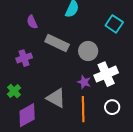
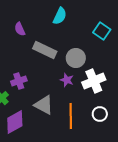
purple cross: (24, 58) -> (19, 81), moved
purple star: (84, 82) -> (67, 80), moved

